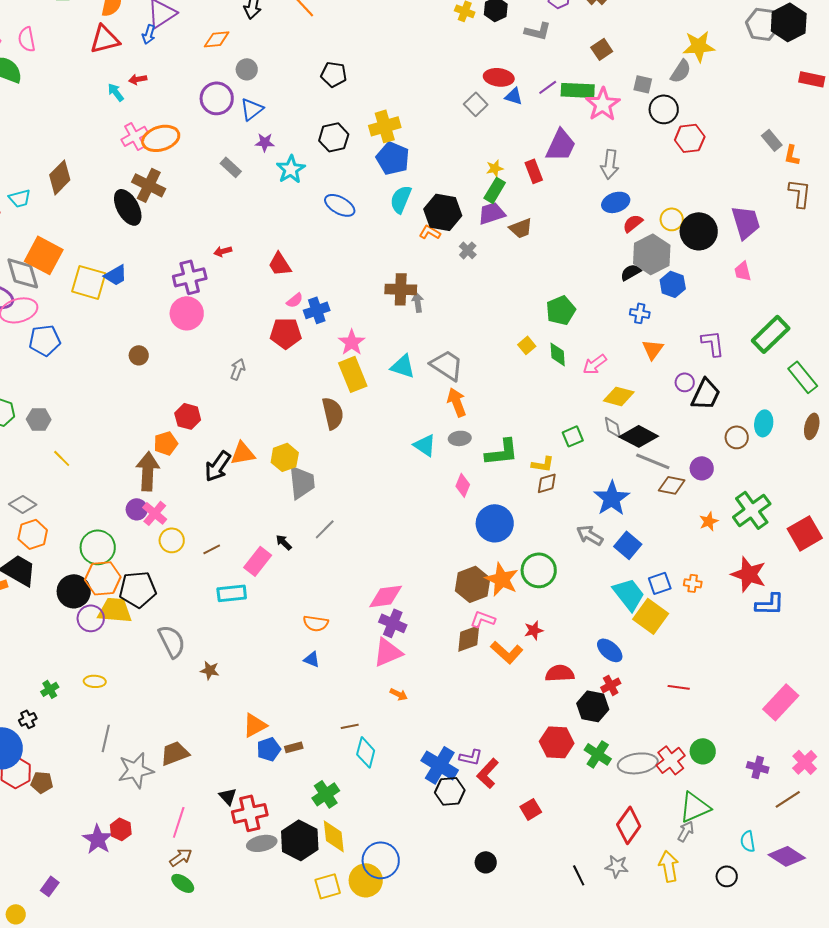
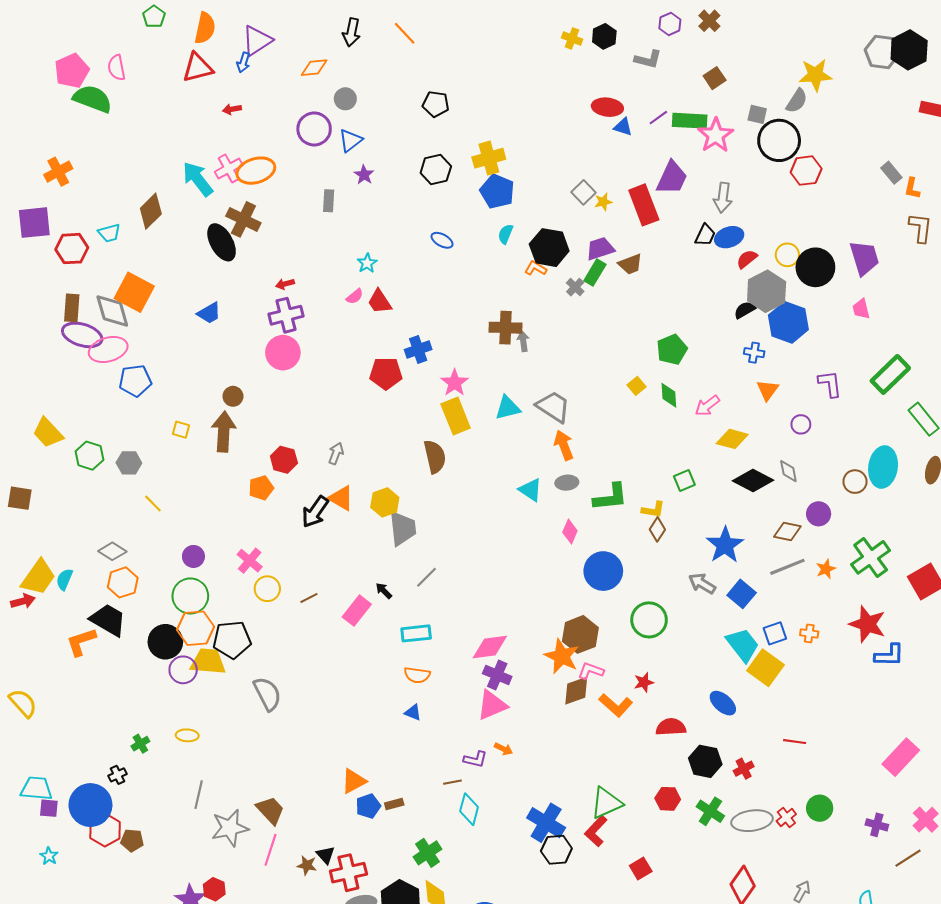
cyan arrow: (116, 92) -> (198, 179), moved, size x1.8
gray square: (476, 104) -> (583, 192), moved
black circle: (664, 109) -> (779, 140), size x1.4
purple star: (265, 142) -> (364, 175), turned 30
gray rectangle: (231, 167) -> (329, 201), turned 50
cyan star: (291, 169) -> (367, 263), moved, size x0.7
red rectangle: (534, 171) -> (644, 205), size x1.6
green rectangle: (495, 190) -> (595, 273), moved
cyan semicircle: (401, 199) -> (505, 234), size x0.7
blue ellipse: (340, 205) -> (442, 240), size x0.7
red arrow: (223, 251) -> (285, 284), moved
yellow square: (89, 282) -> (181, 430), moved, size x0.5
blue hexagon: (673, 284) -> (788, 322), size x1.5
pink semicircle: (295, 300) -> (355, 296), moved
cyan triangle: (403, 366) -> (508, 408), turned -32
gray arrow: (238, 369) -> (336, 453), moved
black trapezoid: (706, 394) -> (705, 235), moved, size x0.7
cyan ellipse: (764, 423) -> (883, 467), size x1.5
gray diamond: (613, 427) -> (788, 471), moved
orange triangle: (243, 453) -> (341, 498), turned 40
gray line: (653, 461) -> (787, 567), moved, turned -44
brown arrow: (148, 471) -> (224, 432), moved
brown diamond: (547, 483) -> (657, 529), turned -40
purple circle: (137, 509) -> (193, 556), moved
orange star: (502, 579) -> (562, 656), moved
cyan rectangle: (232, 593) -> (416, 633), moved
brown star: (210, 670) -> (307, 865), moved
red cross: (611, 685) -> (744, 769), moved
red hexagon: (557, 742) -> (668, 799), size x0.7
brown trapezoid: (175, 753) -> (270, 810), turned 68
purple L-shape: (471, 757) -> (475, 759), moved
red cross: (671, 760) -> (786, 818), size x0.7
green triangle: (695, 807) -> (606, 803), moved
pink line: (179, 822) -> (270, 850), moved

